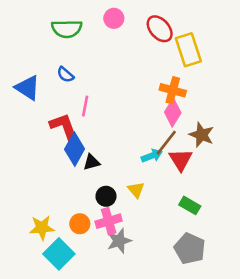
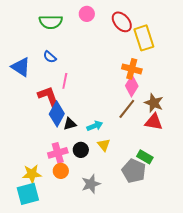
cyan arrow: (152, 156) -> (95, 126), moved
red triangle: (181, 160) -> (154, 122), moved, turned -48
pink cross: (109, 221) -> (58, 153), moved
gray pentagon: (190, 249) -> (134, 171), moved
cyan square: (59, 254) -> (28, 194), moved, turned 30

